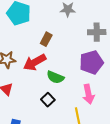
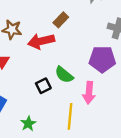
green semicircle: (55, 77) -> (64, 75), moved

